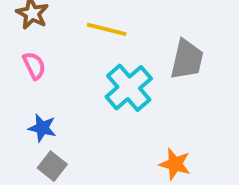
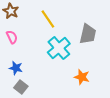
yellow line: (107, 29) -> (48, 19), turned 42
orange star: (175, 164) -> (82, 77), moved

